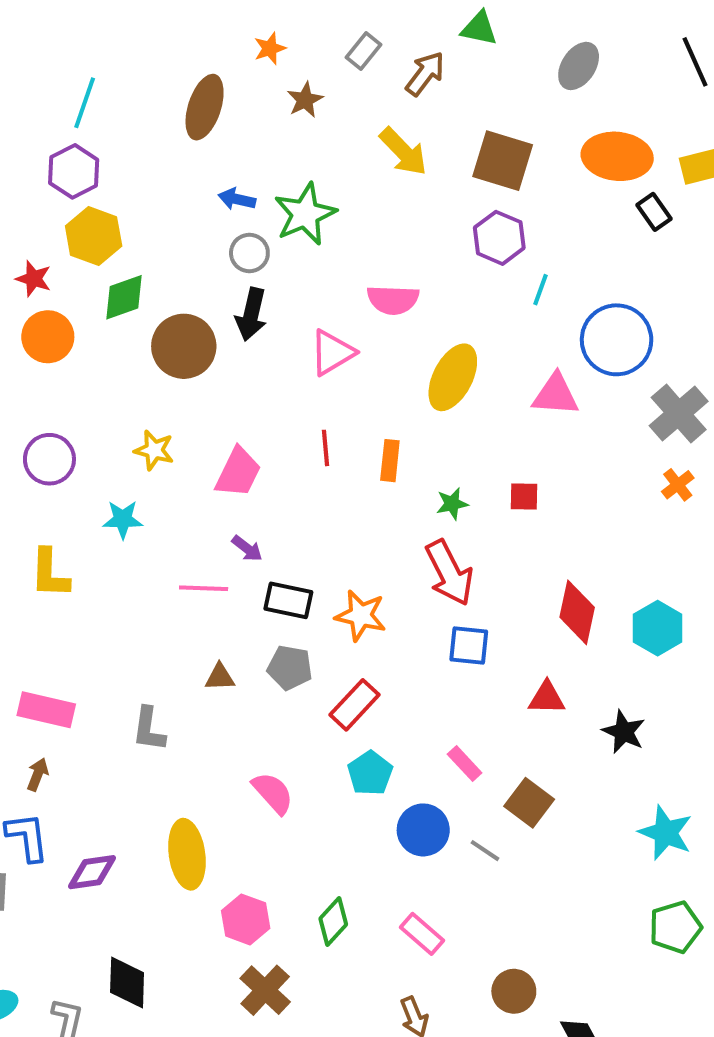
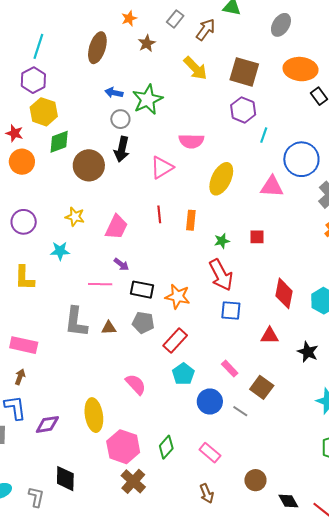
gray L-shape: (149, 729) -> (76, 322), moved, size x1.4
pink hexagon: (246, 919) -> (123, 447), size x1.4

